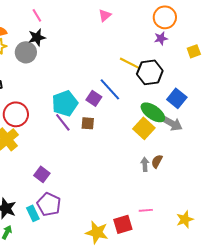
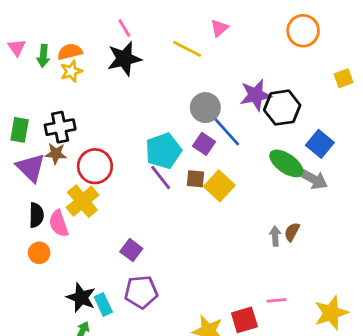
black star: (37, 37) -> (124, 59), size x1.4
purple star: (161, 38) -> (256, 95), moved, size x1.6
gray circle: (26, 52) -> (205, 108), moved
yellow line: (130, 63) -> (187, 49), moved
yellow square: (144, 128) -> (219, 186), moved
purple pentagon: (49, 204) -> (141, 292), turned -30
cyan rectangle: (33, 213) -> (103, 305), moved
yellow star: (185, 219) -> (331, 313), size x1.4

